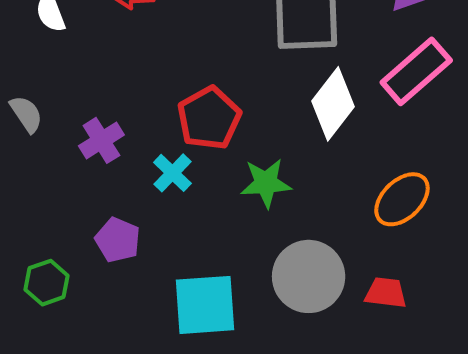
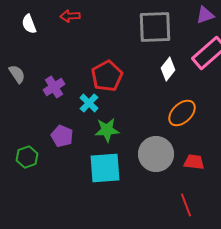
white diamond: (333, 104) -> (168, 69), size x0.7
green star: (266, 183) -> (107, 130), moved
orange ellipse: (402, 199) -> (182, 113), moved

